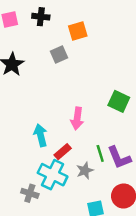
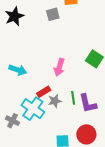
cyan arrow: (41, 135) -> (18, 70), moved, turned 114
gray star: (85, 170) -> (55, 101), moved

